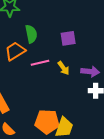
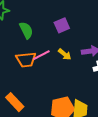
orange trapezoid: (15, 51) -> (26, 60), moved, turned -140

